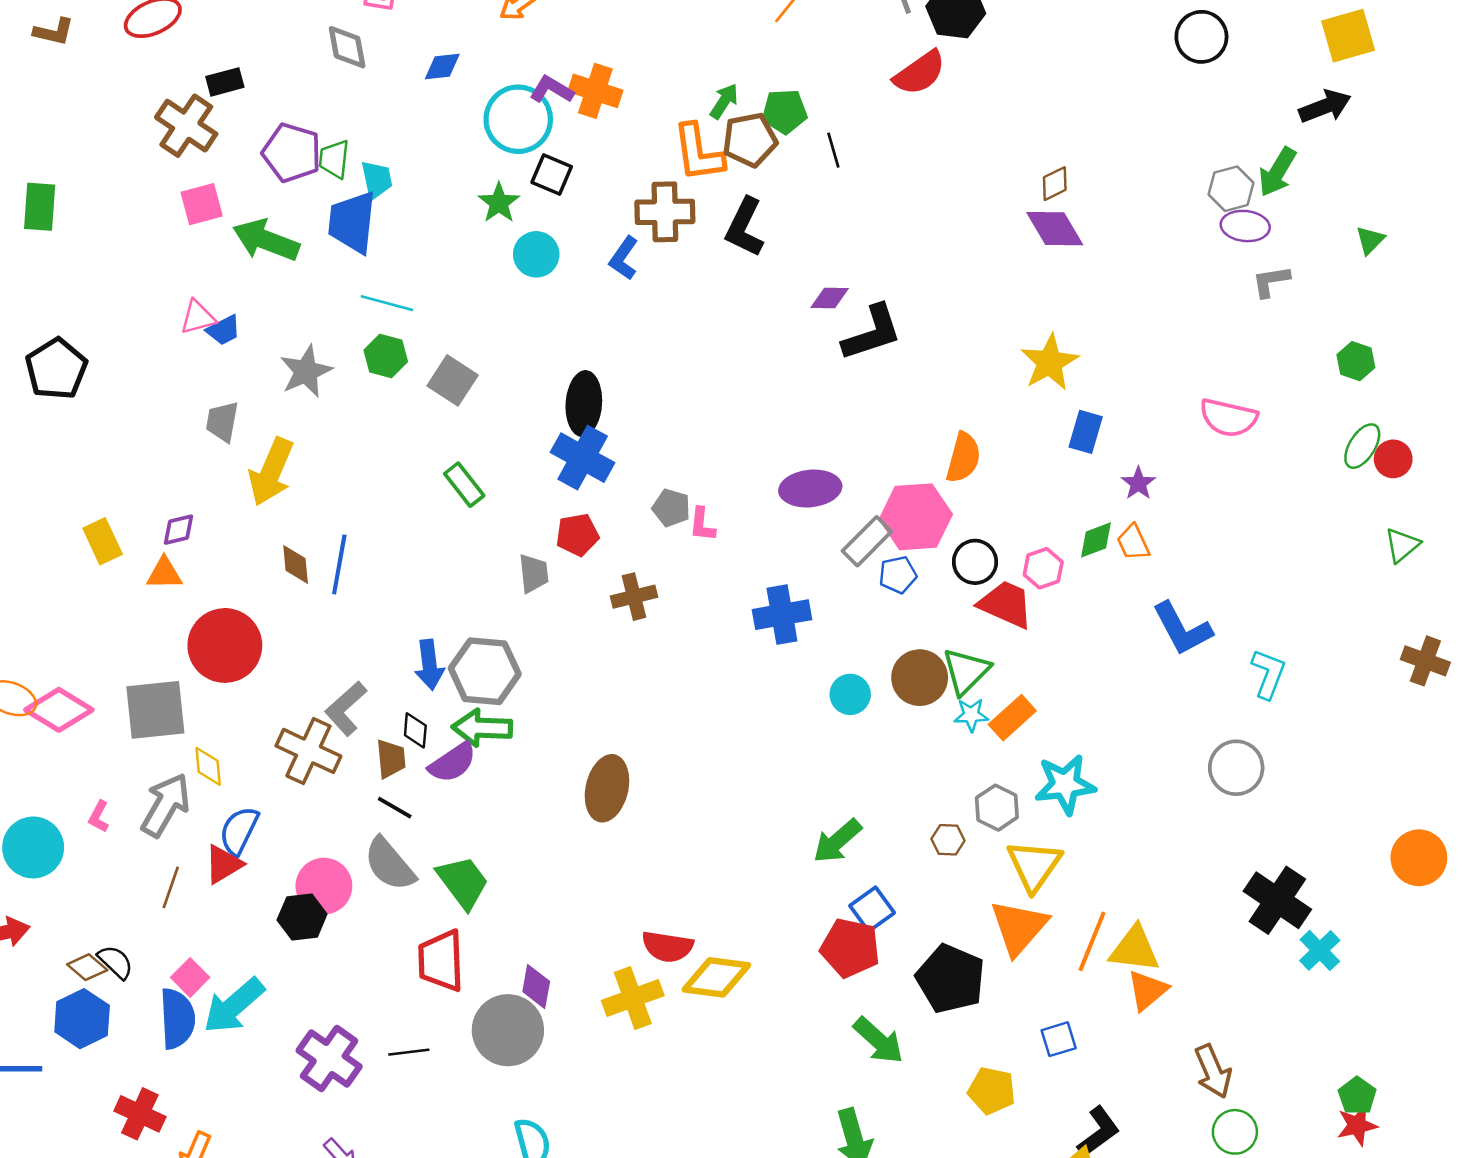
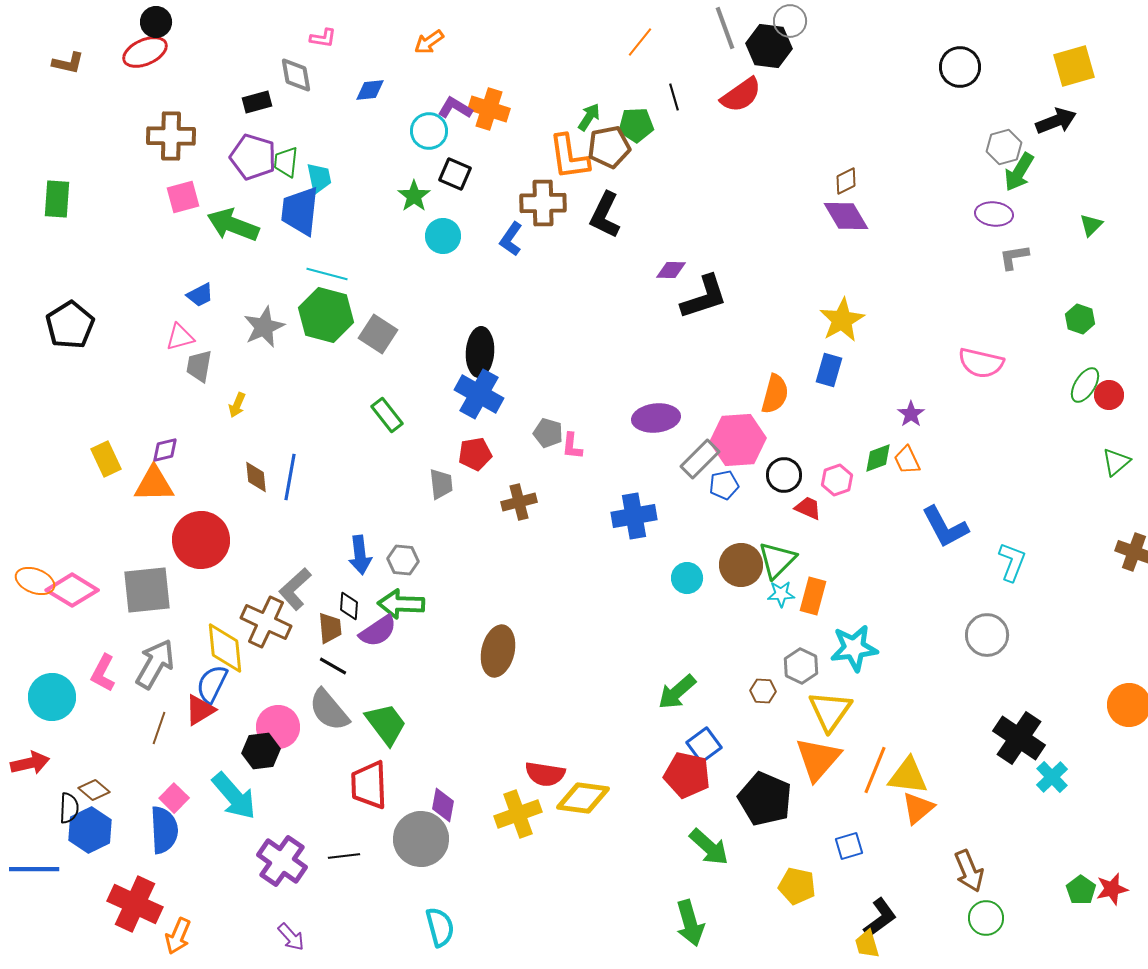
black rectangle: (225, 82) -> (257, 102), moved
cyan circle: (518, 119) -> (429, 131), size x0.7
brown cross: (186, 126) -> (171, 136), turned -33
black line: (833, 150) -> (674, 97), moved
gray hexagon: (1231, 189) -> (1004, 147), moved
pink triangle: (198, 317) -> (180, 337), moved
green hexagon: (386, 356) -> (326, 315), size x1.6
blue rectangle: (1086, 432) -> (829, 370), moved
yellow arrow: (271, 472) -> (237, 405), size x0.5
orange triangle: (164, 573) -> (154, 484), size x1.4
red trapezoid: (1006, 604) -> (808, 508), size x0.6
gray hexagon: (485, 671) -> (403, 560), size x0.6
orange rectangle: (1012, 718) -> (813, 596), turned -33
yellow diamond: (208, 766) -> (225, 648), moved, size x1.6
pink L-shape: (99, 817) -> (103, 673), size x1.5
black semicircle: (115, 962) -> (69, 808), moved, turned 48
cyan arrow: (234, 1006) -> (234, 796), moved, turned -90
red cross: (140, 1114) -> (135, 904), size x1.4
red star: (1357, 1125) -> (1112, 889), moved

